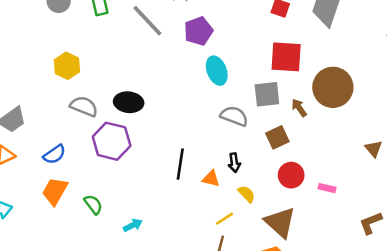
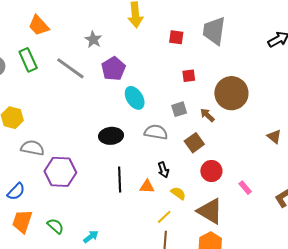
red square: (286, 57) -> (189, 76), size x0.5
gray square: (267, 94) -> (179, 109), size x0.7
black ellipse: (129, 102) -> (111, 136), moved
pink rectangle: (327, 188) -> (245, 188), moved, turned 48

